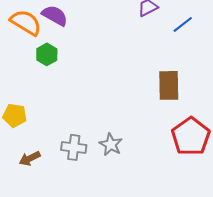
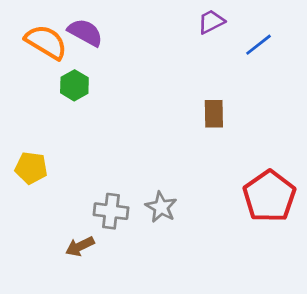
brown rectangle: (169, 85) -> (214, 114), moved, size x0.7
brown arrow: (30, 158) -> (80, 246), moved

